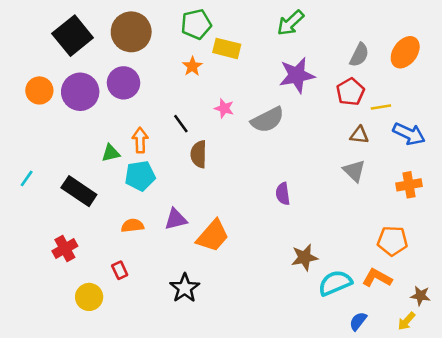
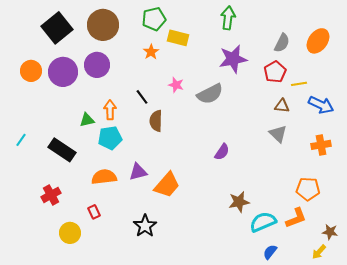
green arrow: (290, 23) -> (228, 18), turned 140
purple semicircle: (283, 194) -> (222, 152), turned -138
orange semicircle: (132, 226) -> (104, 177), size x1.4
orange L-shape: (377, 278) -> (296, 218), turned 130
blue semicircle: (358, 321) -> (270, 252), moved

